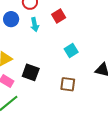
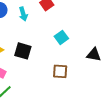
black square: (31, 72) -> (23, 51), moved

